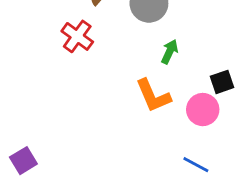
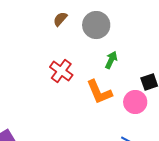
red cross: (77, 36) -> (61, 71), moved

